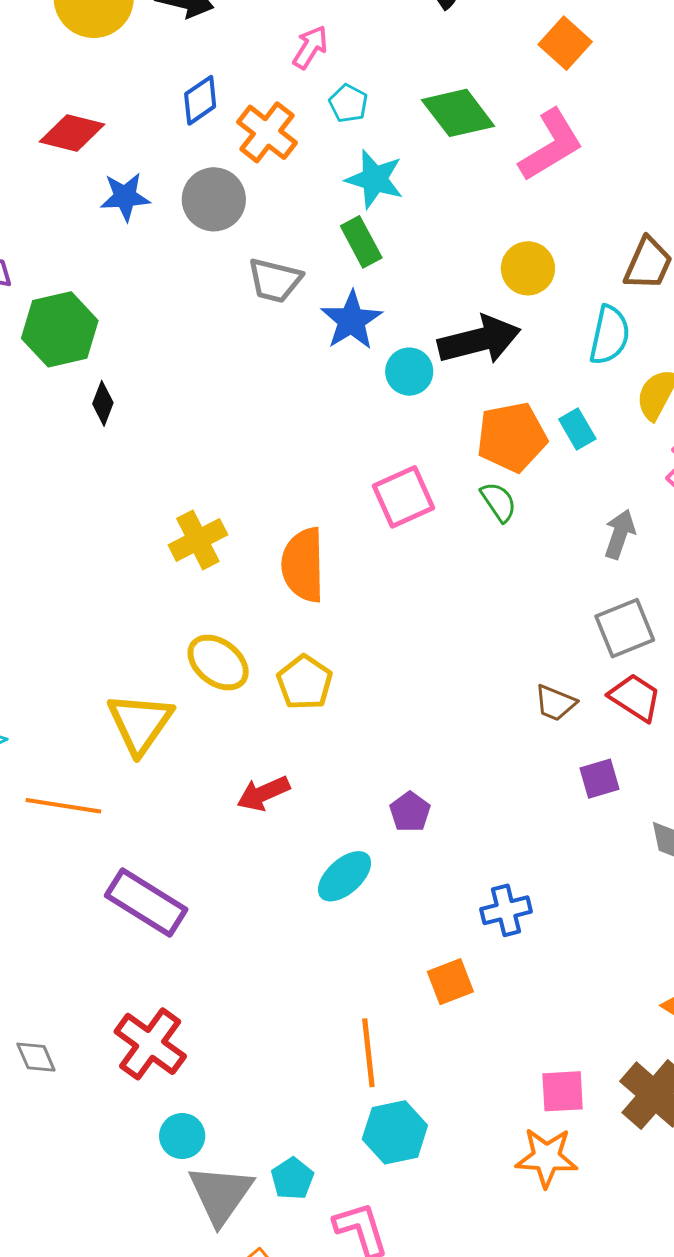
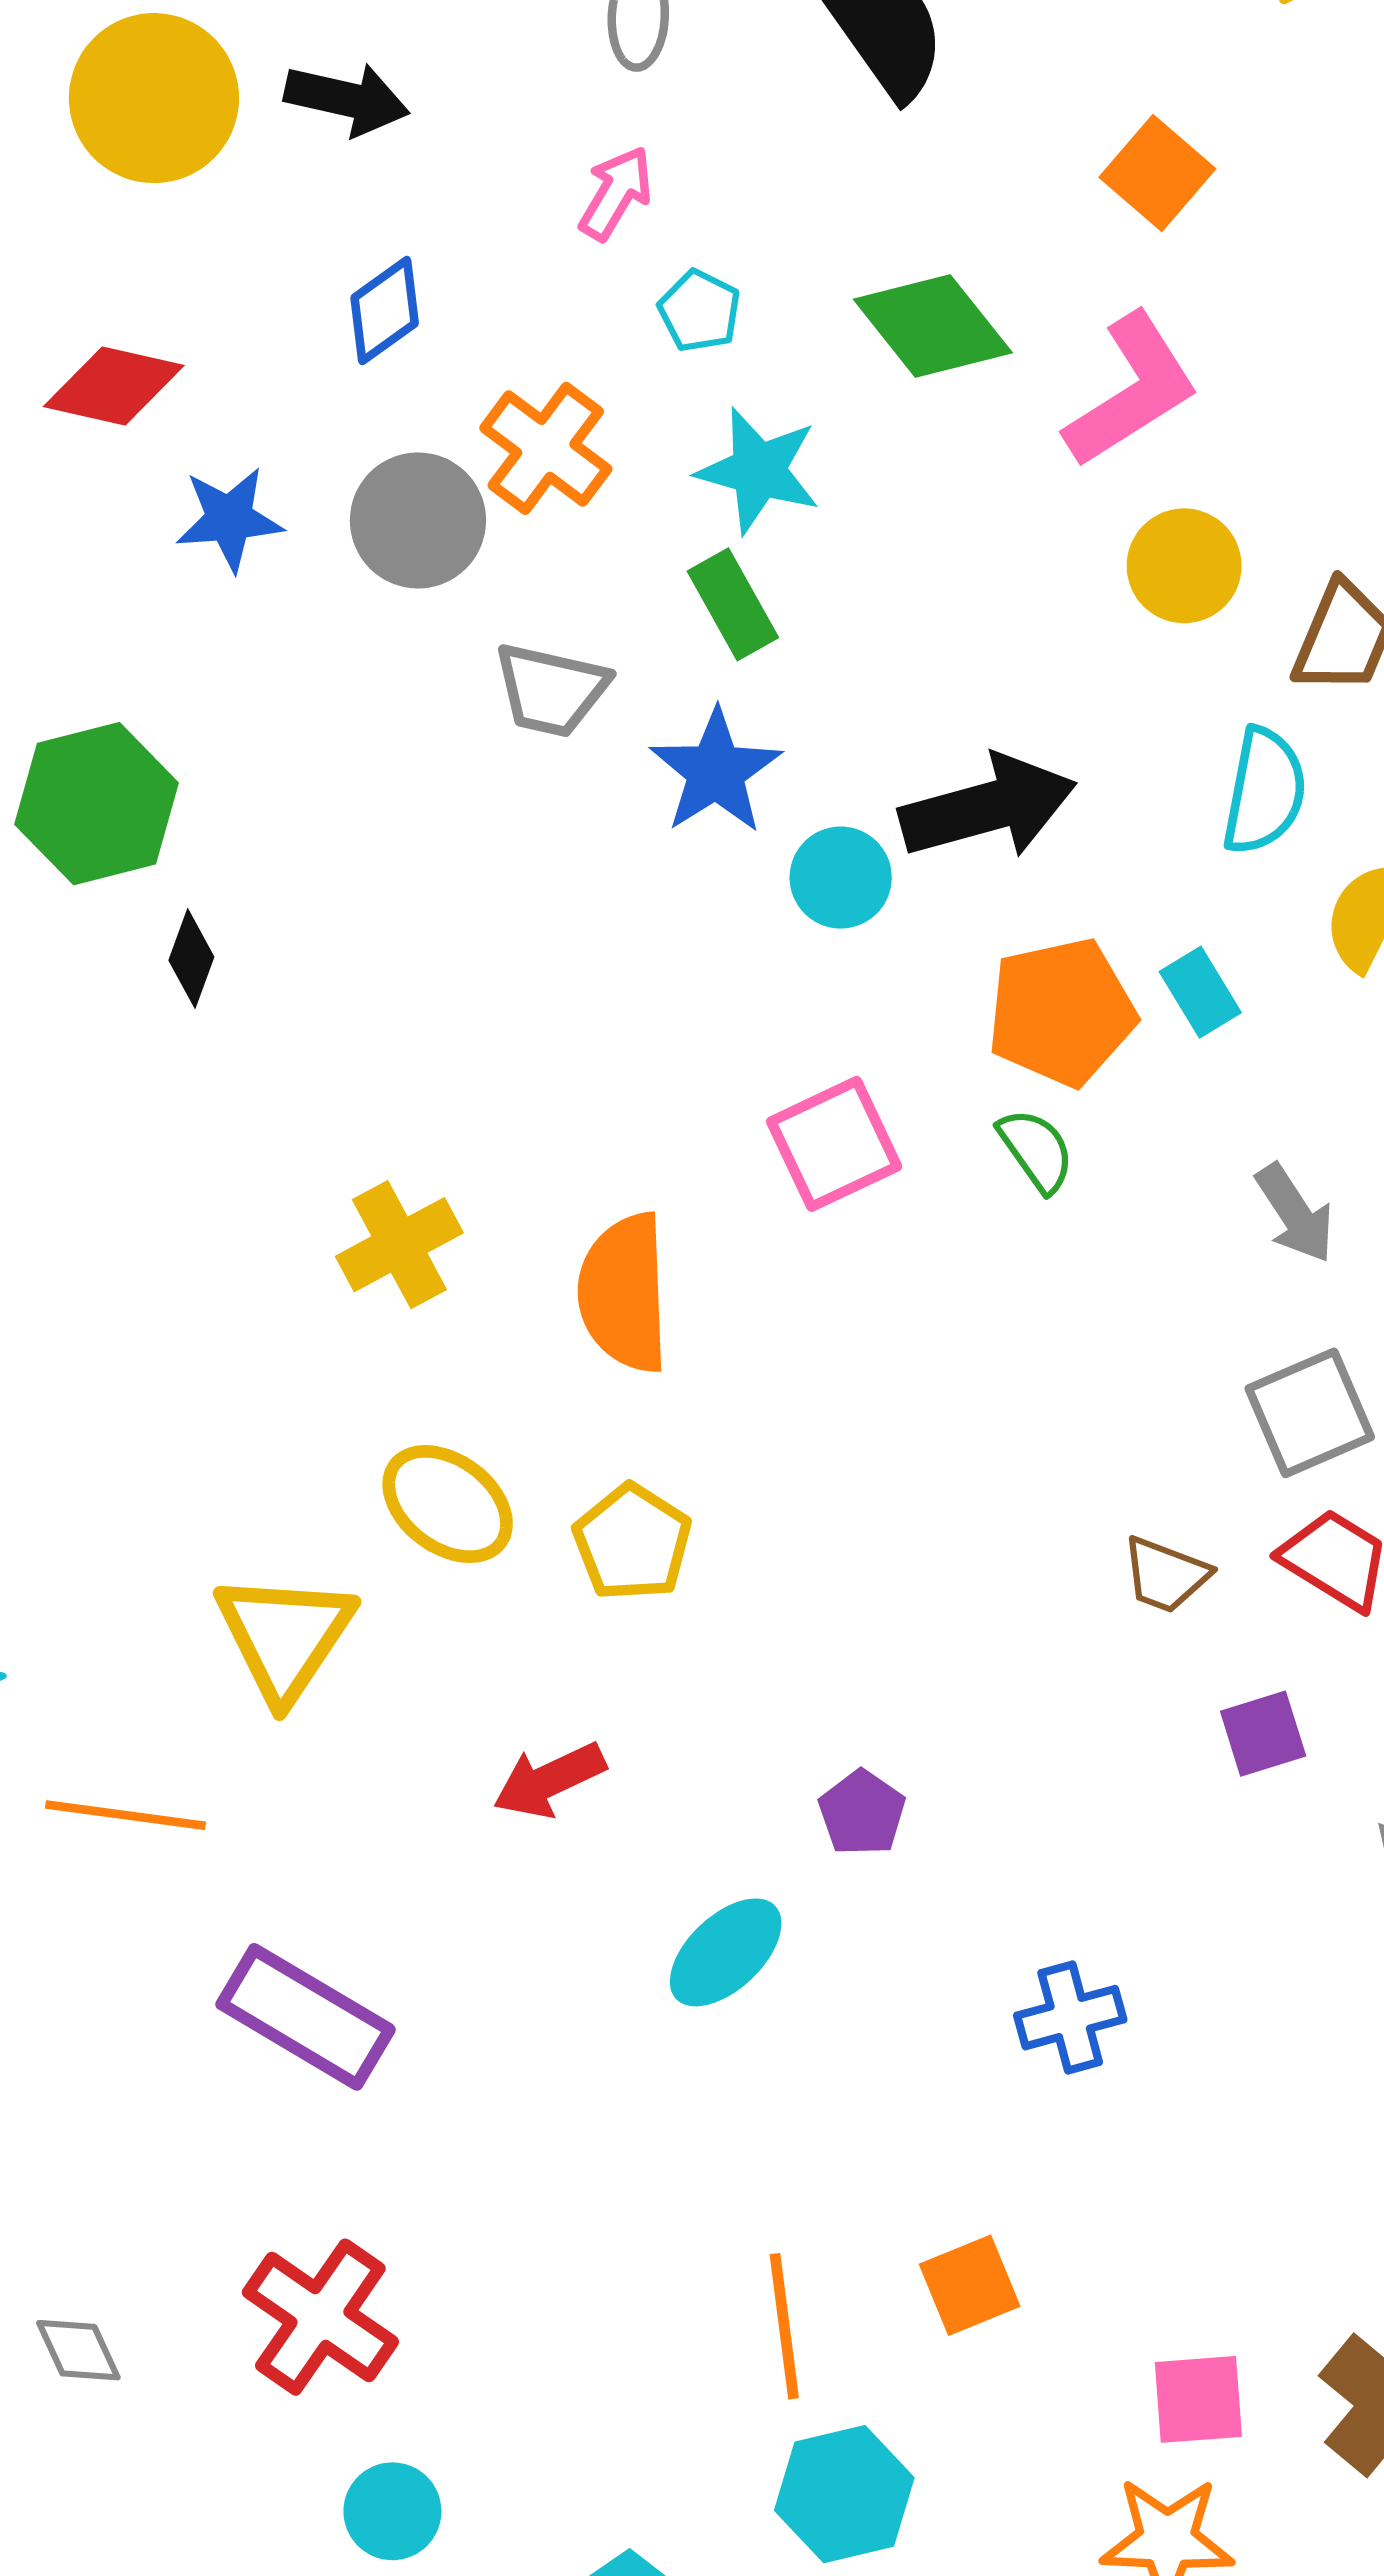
orange cross: (267, 132) -> (546, 448), moved
yellow circle: (528, 268) -> (1184, 566), moved
gray arrow: (620, 534) -> (1295, 1213), turned 129
orange square: (450, 982) -> (970, 2285), moved

